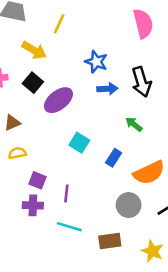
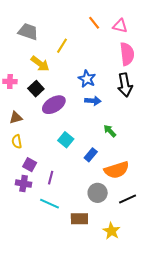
black arrow: (141, 82) -> (125, 85), moved
yellow semicircle: (17, 153) -> (17, 142), turned -96

